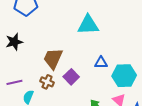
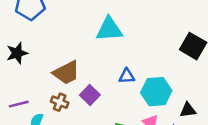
brown trapezoid: (53, 59) -> (66, 73), turned -140

